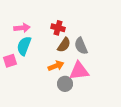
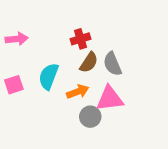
pink arrow: (22, 28) -> (17, 39), moved
red cross: (58, 28) -> (81, 39), turned -32
cyan semicircle: (24, 46) -> (49, 76), moved

